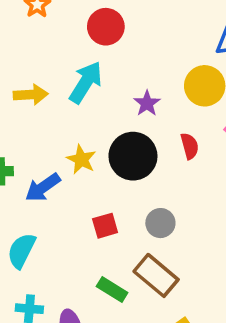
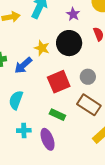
red square: (105, 226) -> (59, 82), size x1.6
green rectangle: (112, 289) -> (57, 115), moved

